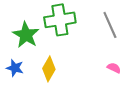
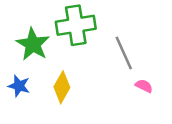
gray line: (110, 25) -> (124, 53), moved

